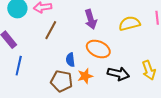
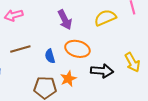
brown line: (51, 30) -> (20, 49), moved, turned 54
blue semicircle: (70, 60) -> (50, 56), moved

